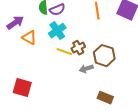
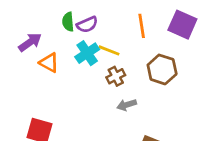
yellow line: (64, 52) -> (109, 50), moved
brown hexagon: (104, 56) -> (162, 69), moved

